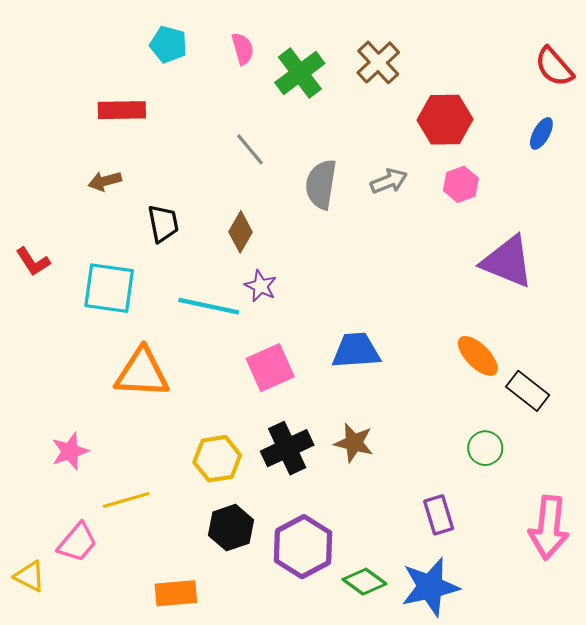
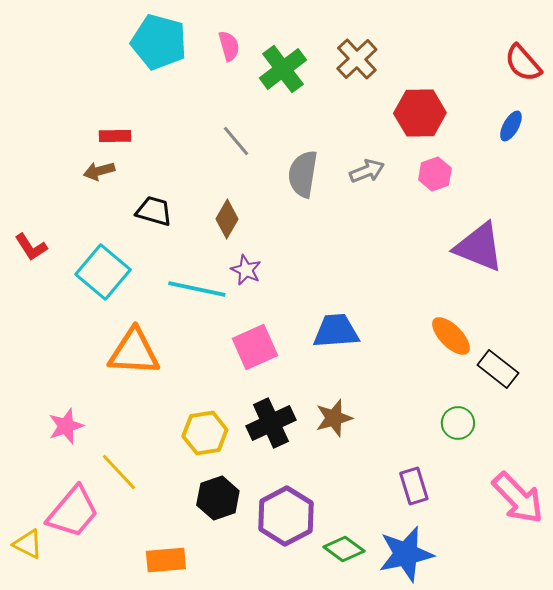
cyan pentagon: (168, 44) -> (159, 42), size x1.6
red rectangle: (122, 110) -> (115, 136), moved, size x0.7
black trapezoid: (163, 224) -> (154, 211), turned -63
cyan square: (109, 288) -> (103, 272), turned 32
brown star: (354, 443) -> (334, 418), turned -30
yellow line: (126, 500) -> (119, 472), turned 63
pink arrow: (549, 528) -> (518, 498), turned -50
pink trapezoid: (77, 542) -> (73, 512), size x1.4

